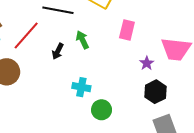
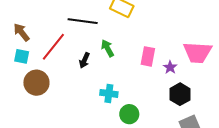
pink rectangle: (127, 30) -> (148, 56), moved

